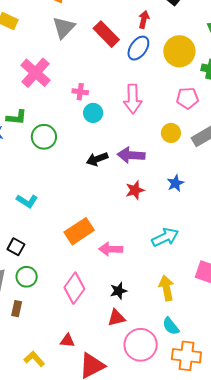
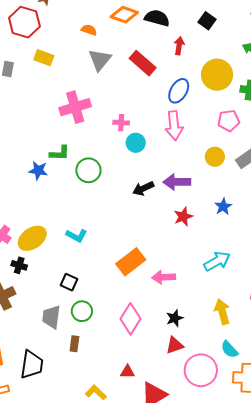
blue ellipse: (138, 48) -> (179, 91), moved
pink cross: (36, 73) -> (75, 107), turned 36

